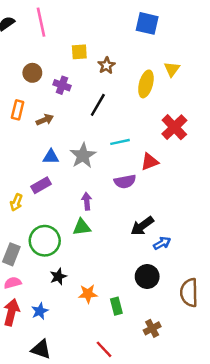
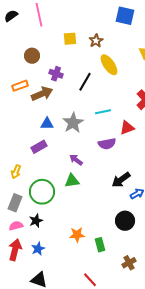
brown star: (106, 65) -> (96, 41), moved
yellow ellipse: (146, 84) -> (109, 65), moved, turned -50
purple cross: (62, 85) -> (56, 74), moved
orange rectangle: (18, 110) -> (20, 86), turned 56
brown arrow: (45, 120) -> (42, 94), size x1.5
purple arrow: (87, 201) -> (76, 160), turned -48
yellow arrow: (16, 202) -> (16, 172), moved
black star: (58, 277) -> (36, 221), moved

